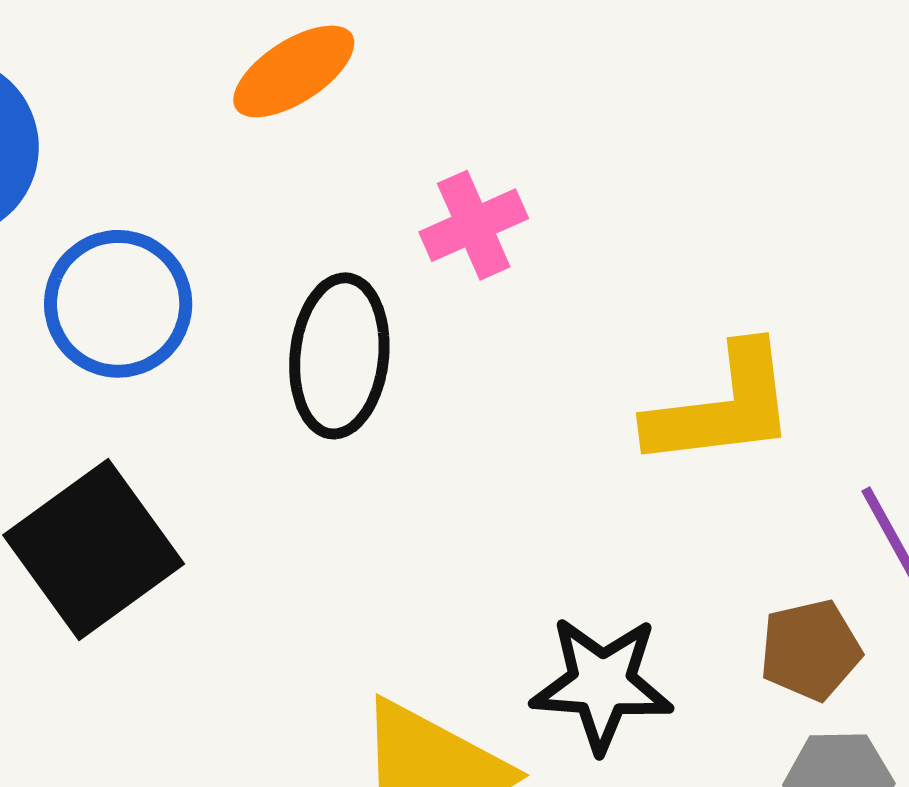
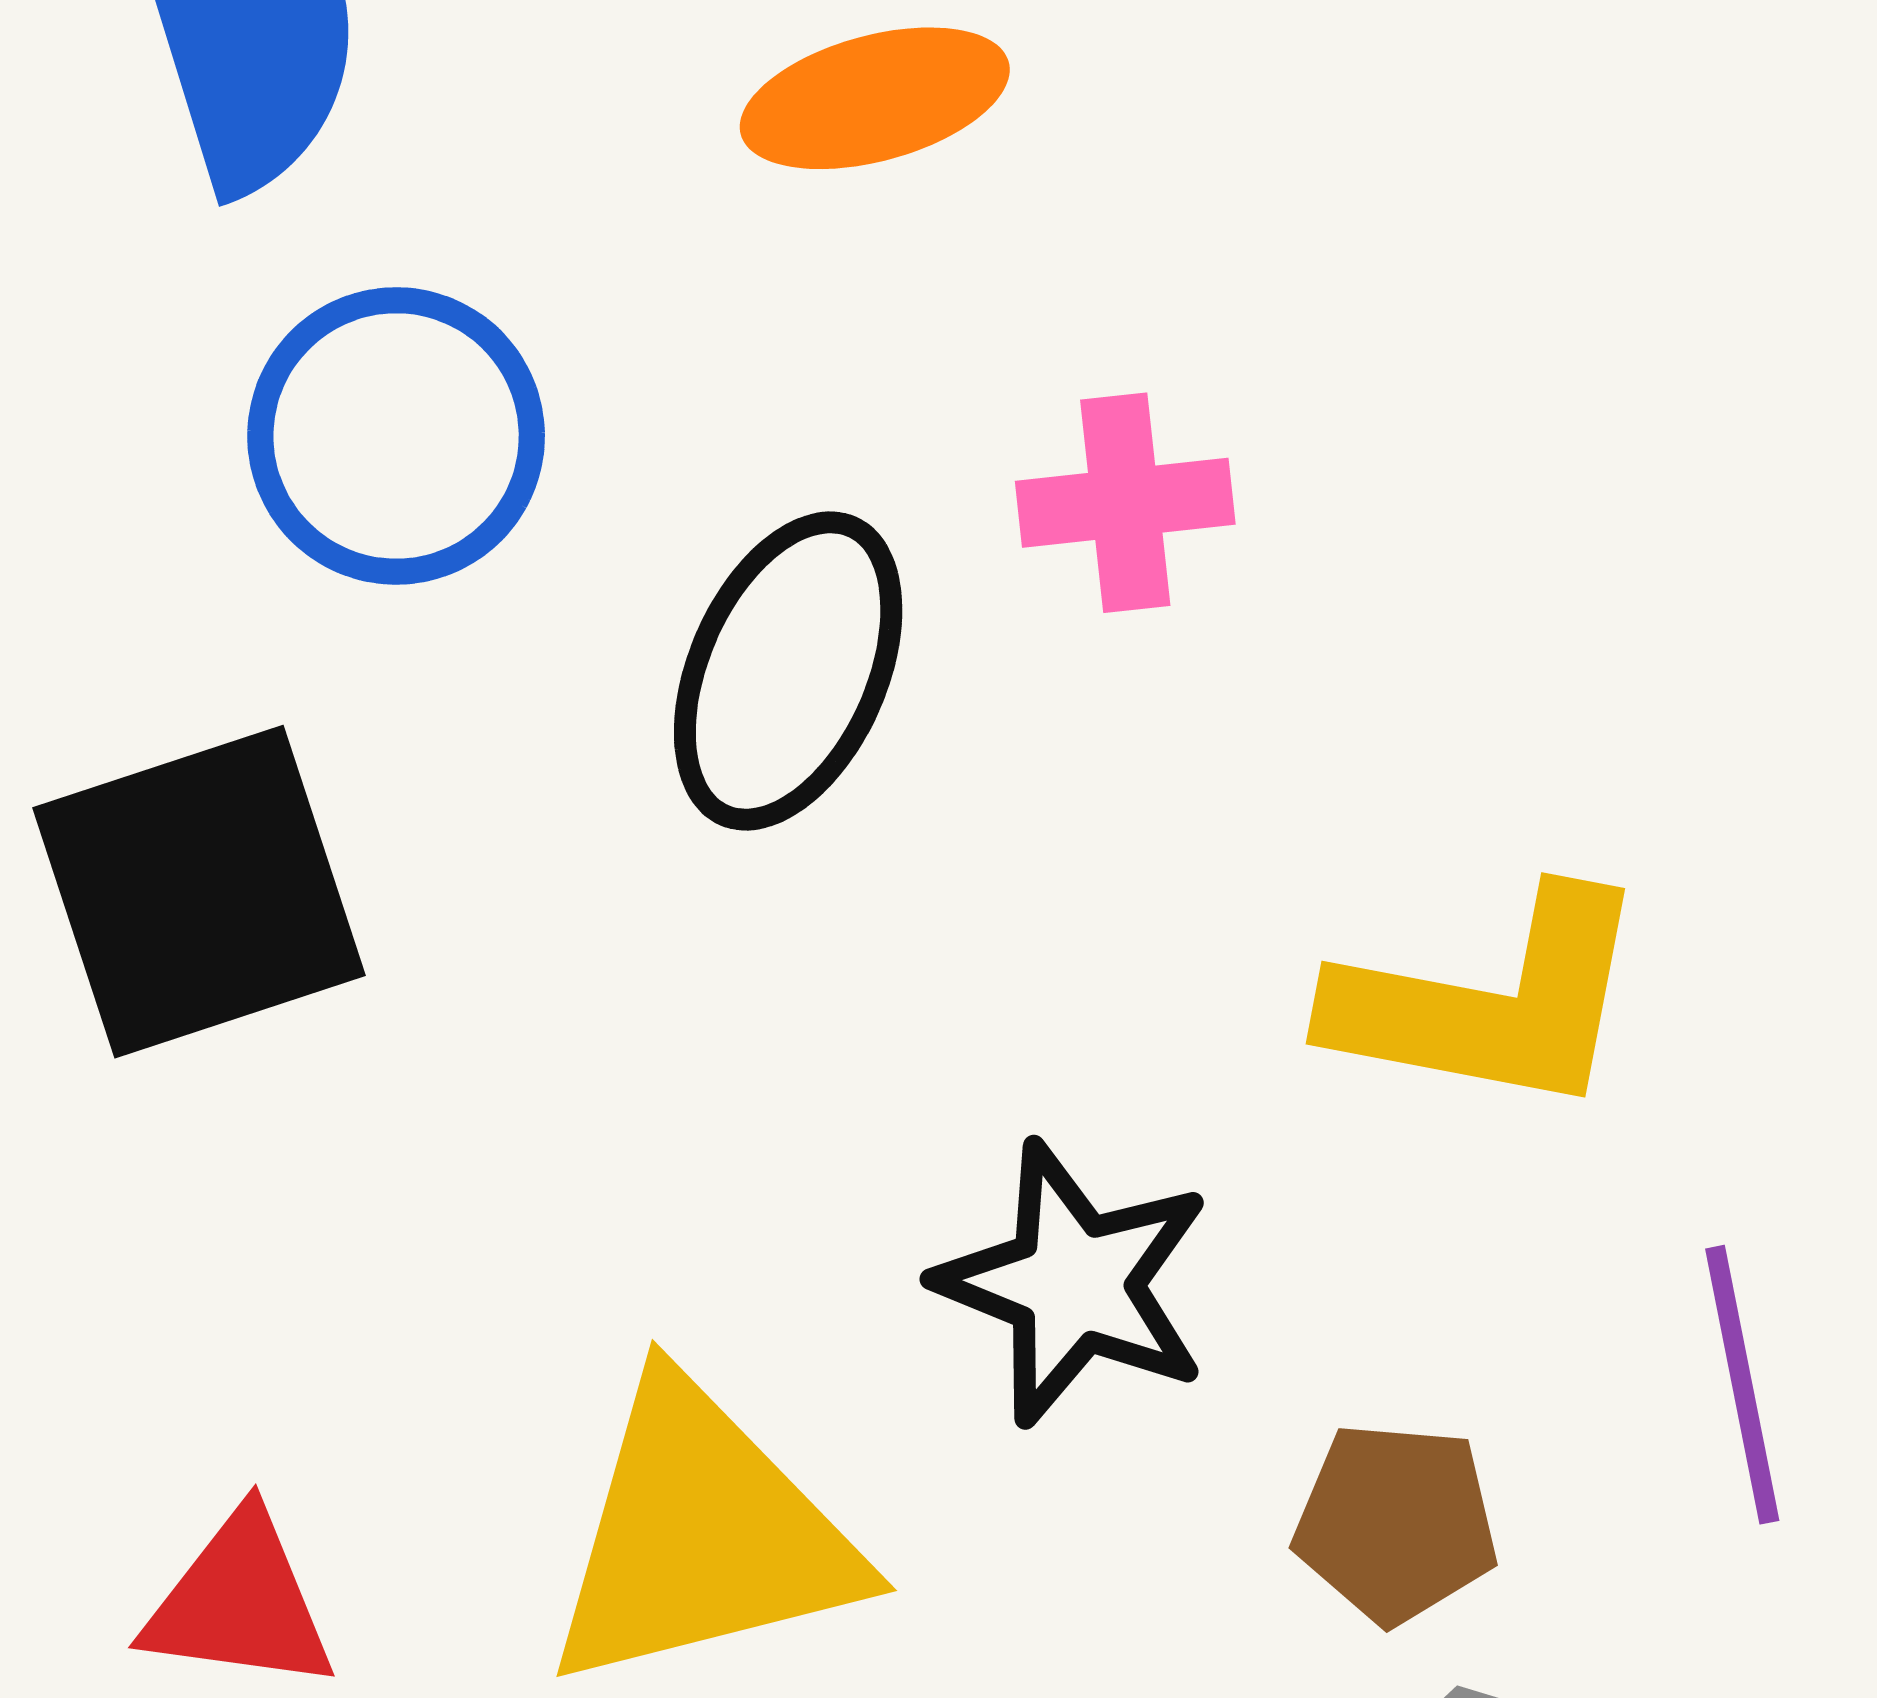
brown pentagon: (810, 650) -> (1396, 1523), moved
black star: (602, 684) -> (1074, 1284), moved

